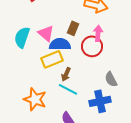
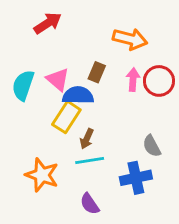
red circle: (92, 46) -> (159, 81), moved
yellow rectangle: (52, 59) -> (66, 117), turned -35
cyan line: (68, 89) -> (90, 160), turned -36

